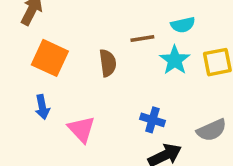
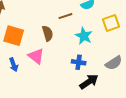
cyan star: (175, 60) -> (84, 36), moved
pink triangle: (81, 129) -> (36, 56), moved

